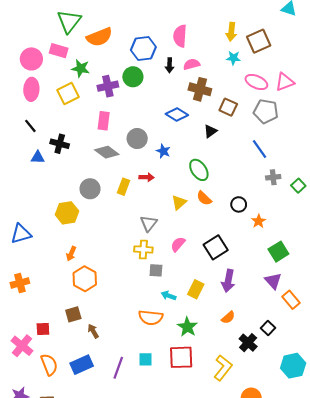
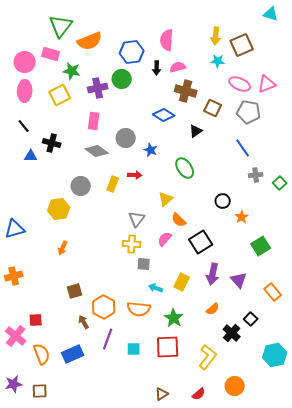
orange semicircle: (204, 198) -> (179, 220), moved
orange hexagon: (85, 279) -> (104, 307), moved
purple triangle: (273, 281) -> (239, 280), moved
brown square: (73, 314) -> (75, 291), moved
purple line: (118, 368) -> (108, 339), moved

